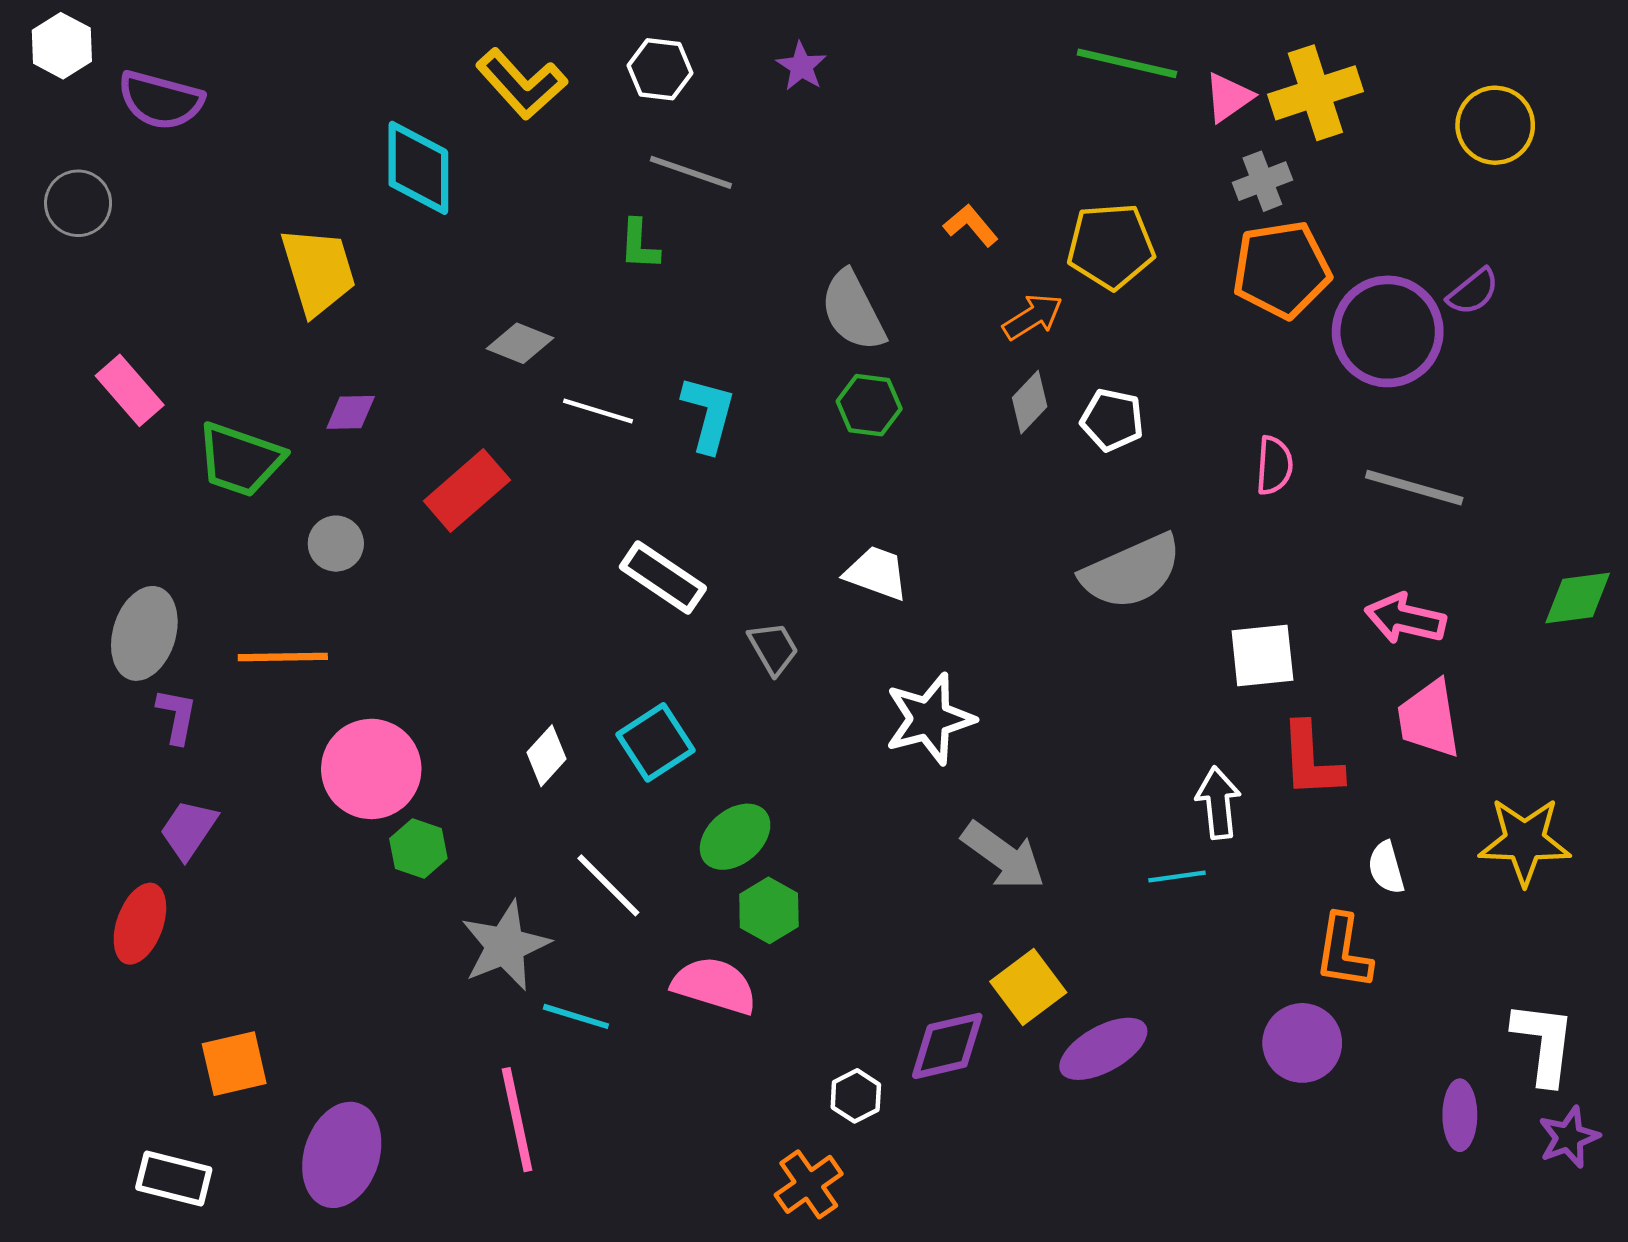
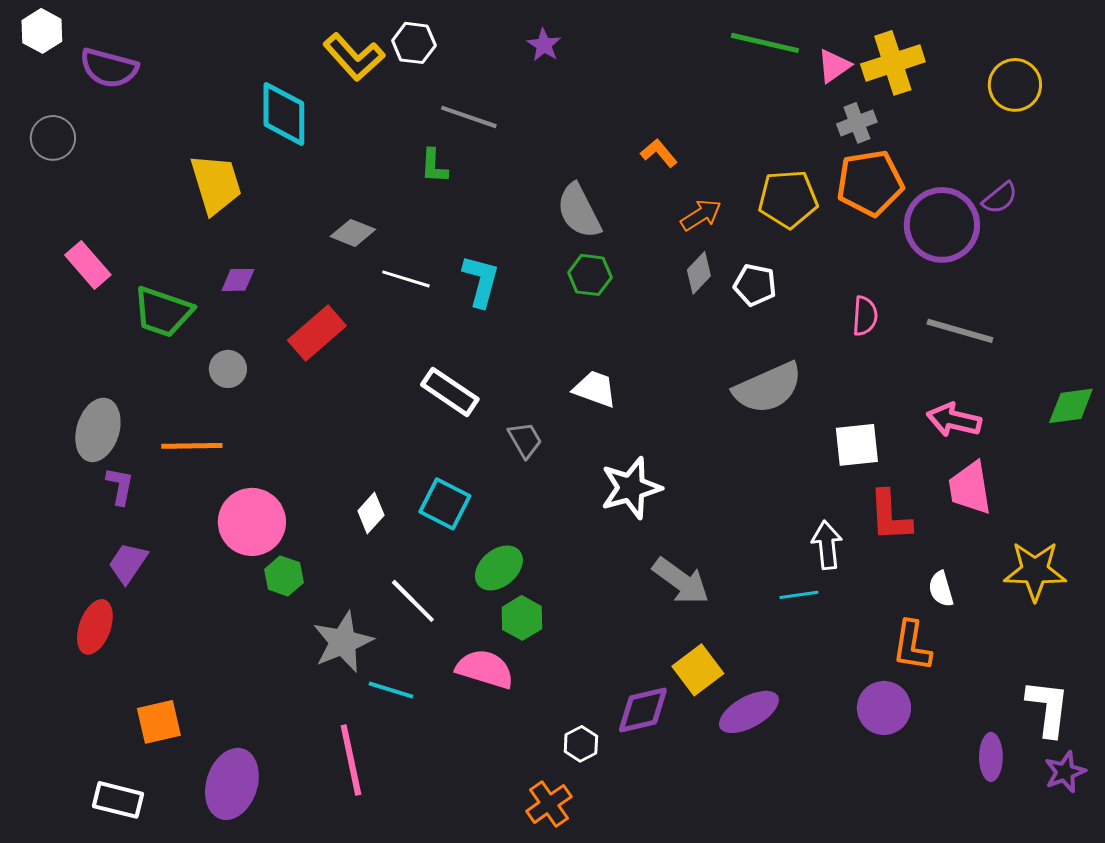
white hexagon: (660, 69) -> (414, 43), moved
yellow pentagon: (1111, 246) -> (788, 199), moved
cyan square: (656, 742) -> (445, 504), turned -30

